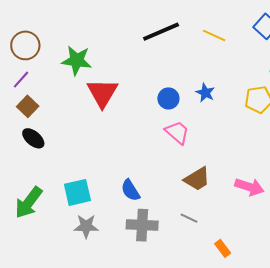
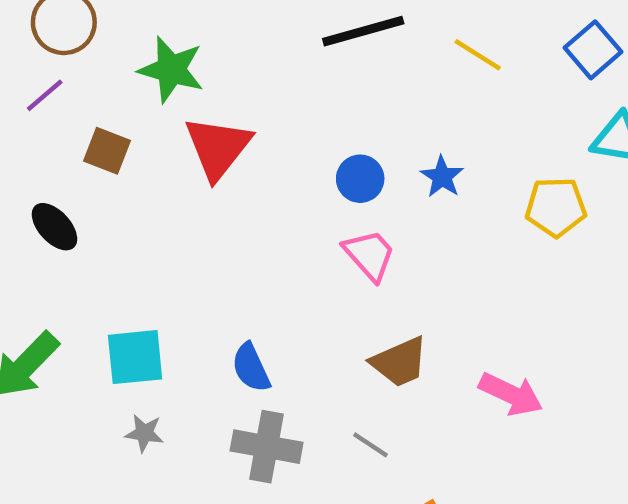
brown square: (28, 106) -> (107, 151), moved, turned -30
gray star: (86, 226) -> (144, 433), size x0.7

